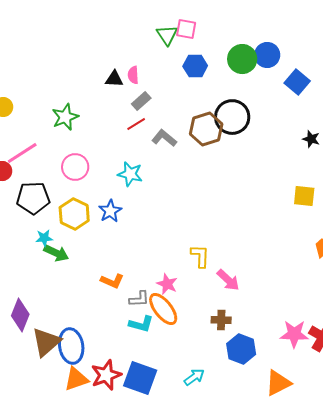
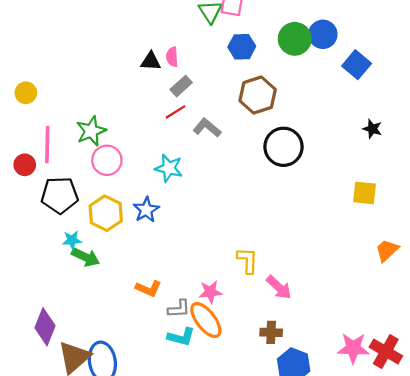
green star: (65, 117) -> (91, 131), moved
black circle: (232, 117) -> (283, 147), moved
brown hexagon: (206, 129) -> (258, 95), moved
pink line: (22, 153) -> (47, 145), turned -56
pink star: (167, 284) -> (210, 292), turned -30

